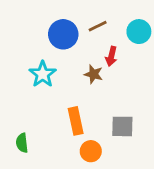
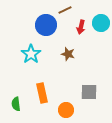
brown line: (98, 26) -> (65, 10), moved
red arrow: (111, 56) -> (81, 27), moved
orange rectangle: (76, 121) -> (42, 93), moved

